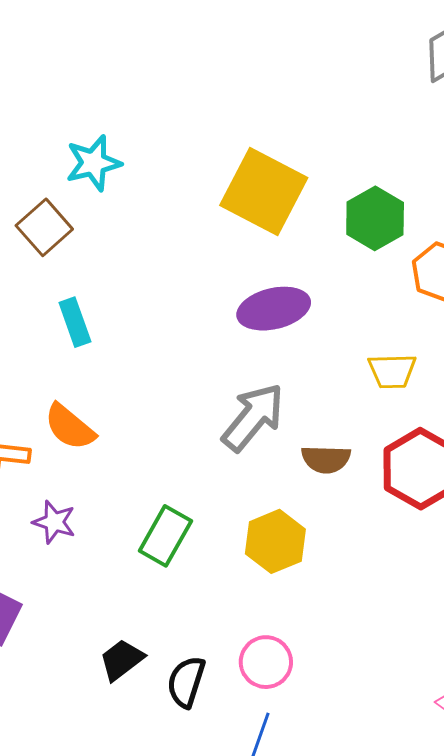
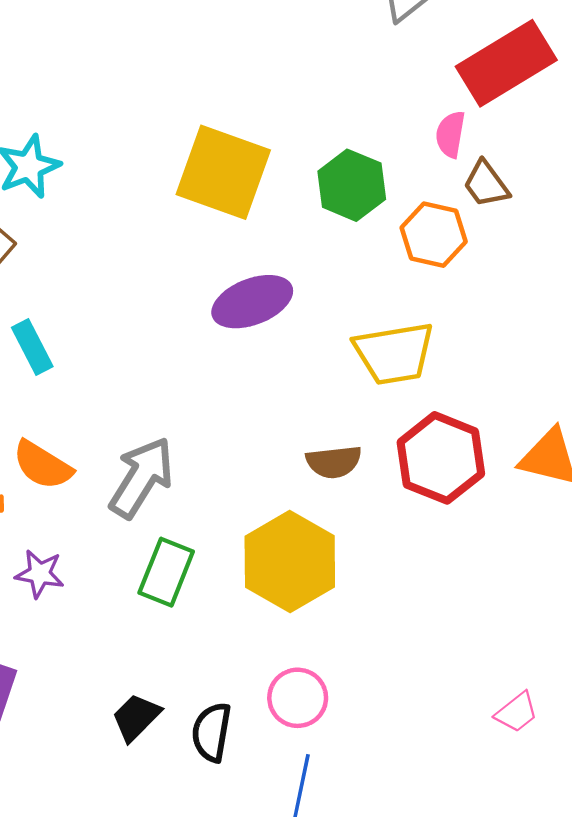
yellow trapezoid: (392, 371) -> (394, 353), size x1.5
gray arrow: (253, 417) -> (141, 477), moved
yellow hexagon: (275, 541) -> (290, 562), size x1.4

